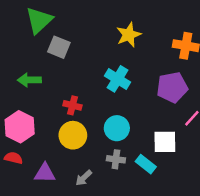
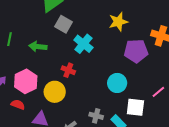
cyan cross: (118, 79) -> (83, 44), moved
purple pentagon: (172, 87) -> (136, 51), moved
cyan circle: (117, 128) -> (117, 83), moved
yellow circle: (73, 135) -> (55, 92), moved

